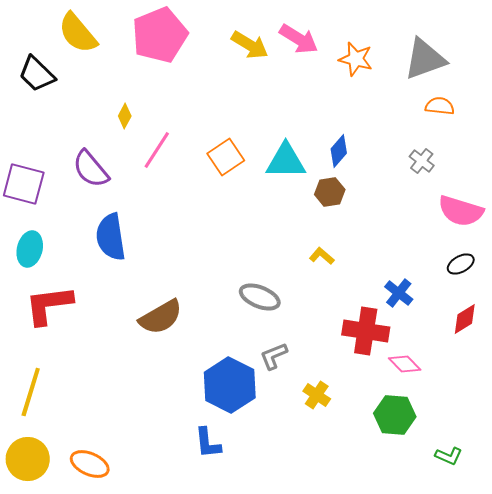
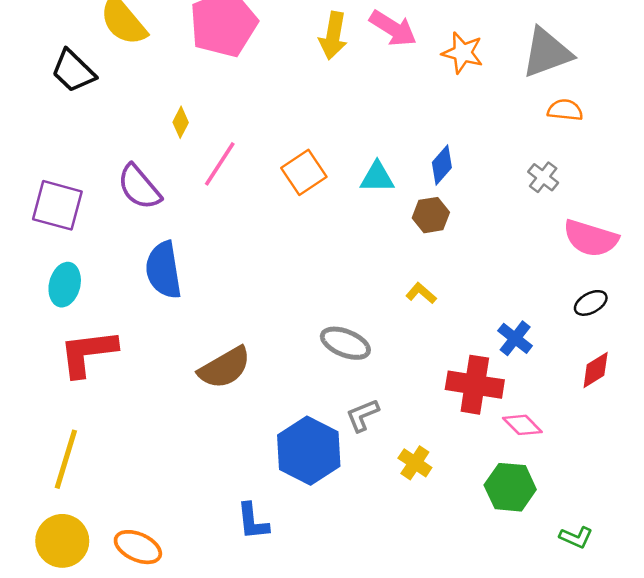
yellow arrow: (250, 45) -> (333, 36), turned 69
cyan triangle: (286, 161) -> (377, 177), size x0.7
blue L-shape: (208, 443) -> (253, 521), moved

